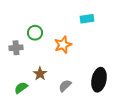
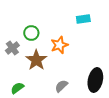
gray cross: (16, 48) -> (12, 48), turned -32
brown star: (40, 74) -> (36, 60), moved, size x1.5

